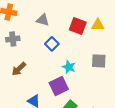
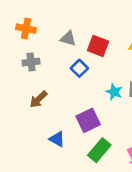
red square: (78, 26) -> (98, 46), moved
cyan star: (69, 67) -> (114, 92), moved

